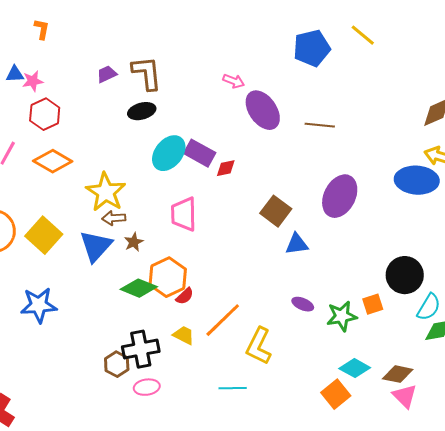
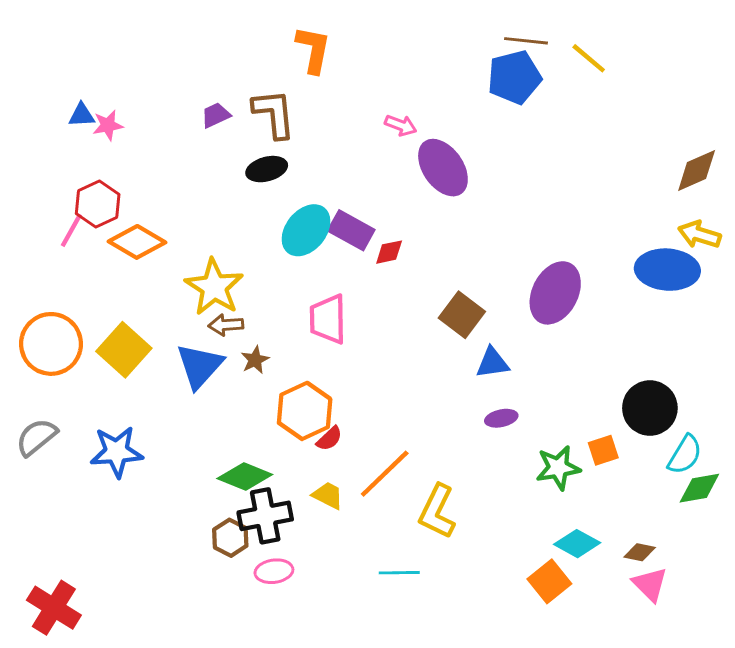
orange L-shape: (42, 29) -> (313, 50), moved, size x1.6
red hexagon: (45, 114) -> (98, 204), moved
brown line: (320, 125) -> (526, 41), moved
green diamond: (139, 288) -> (245, 477), moved
purple ellipse: (303, 304) -> (501, 418), moved, turned -35
brown diamond: (398, 374) -> (640, 552), size x0.7

